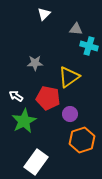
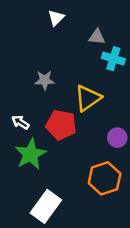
purple circle: (70, 114) -> (117, 138), moved

